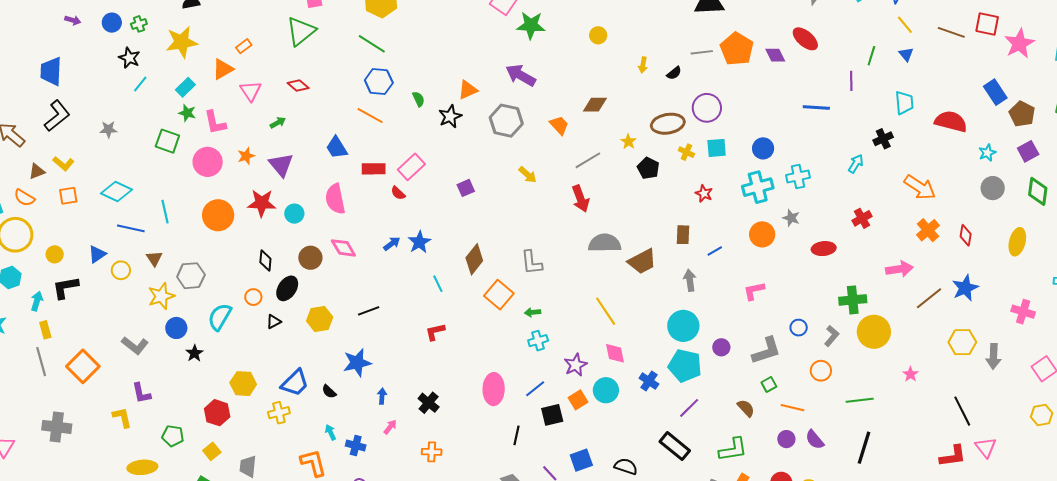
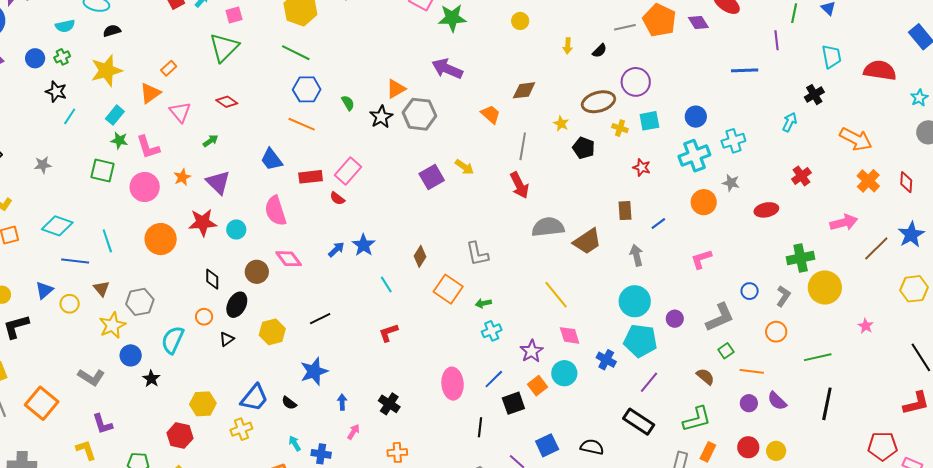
gray hexagon: (506, 121) -> (419, 114), moved
gray line: (588, 160) -> (523, 146), turned -44
purple square: (466, 188) -> (432, 177), moved, size x1.4
brown diamond: (474, 259) -> (420, 256), size x0.7

